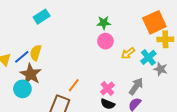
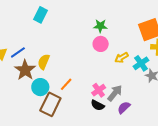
cyan rectangle: (42, 17) -> (41, 15), turned -35
yellow semicircle: (36, 53) -> (44, 62), moved
gray arrow: (136, 86) -> (115, 93), moved
cyan circle: (22, 89) -> (40, 87), moved

